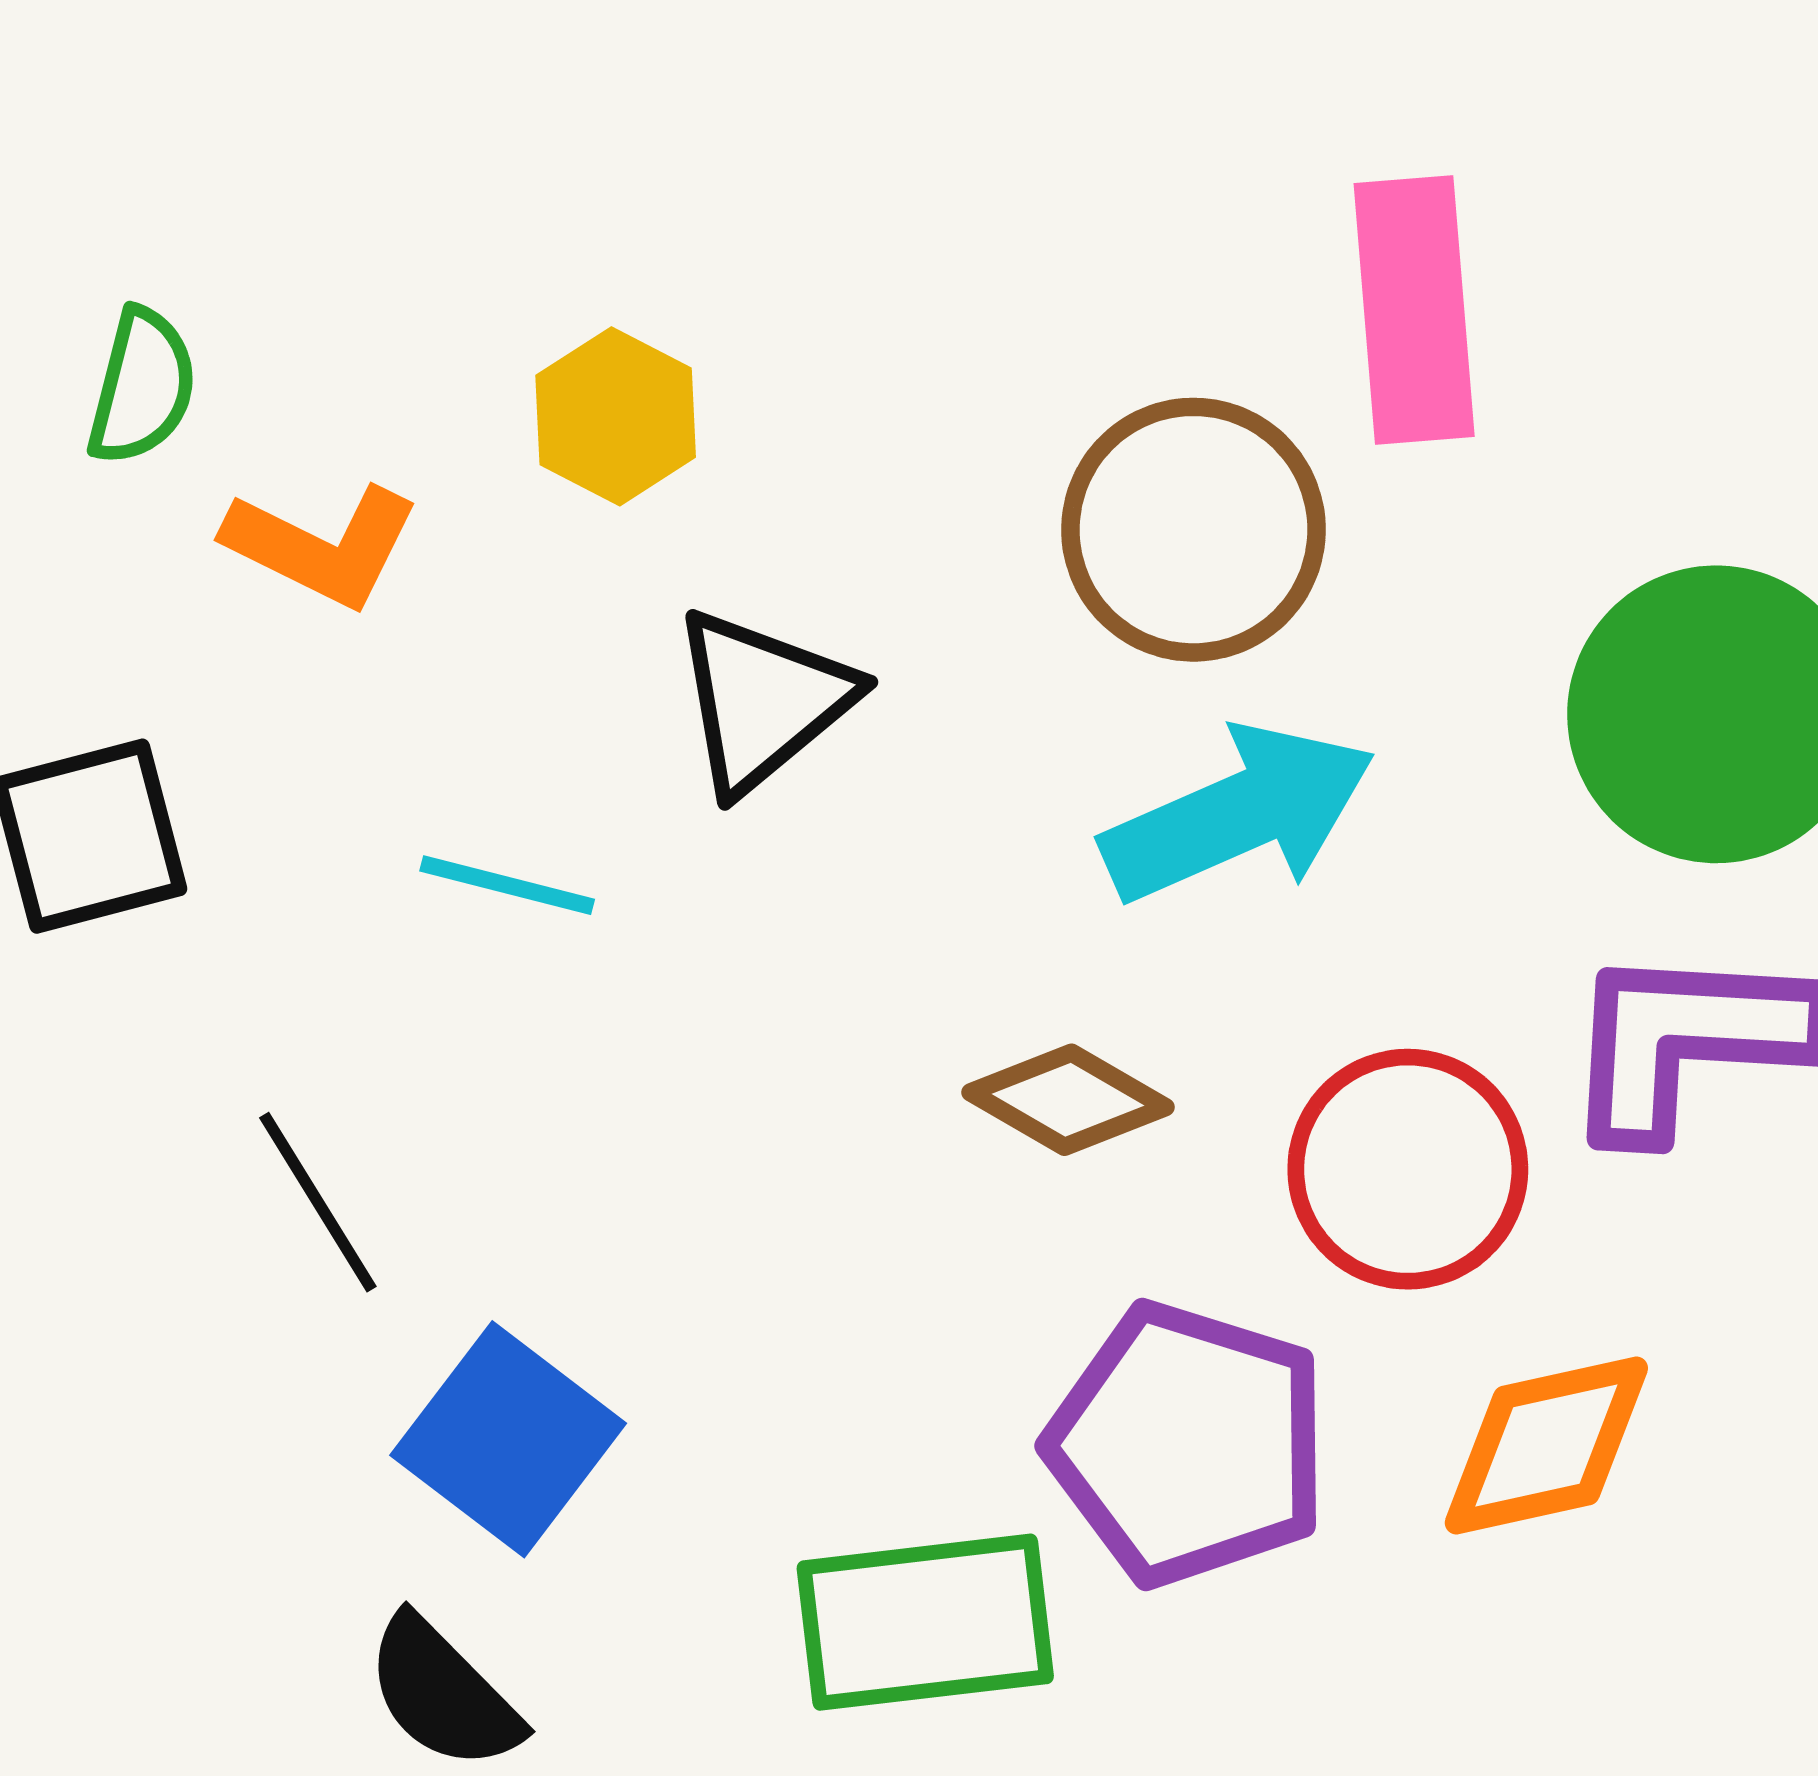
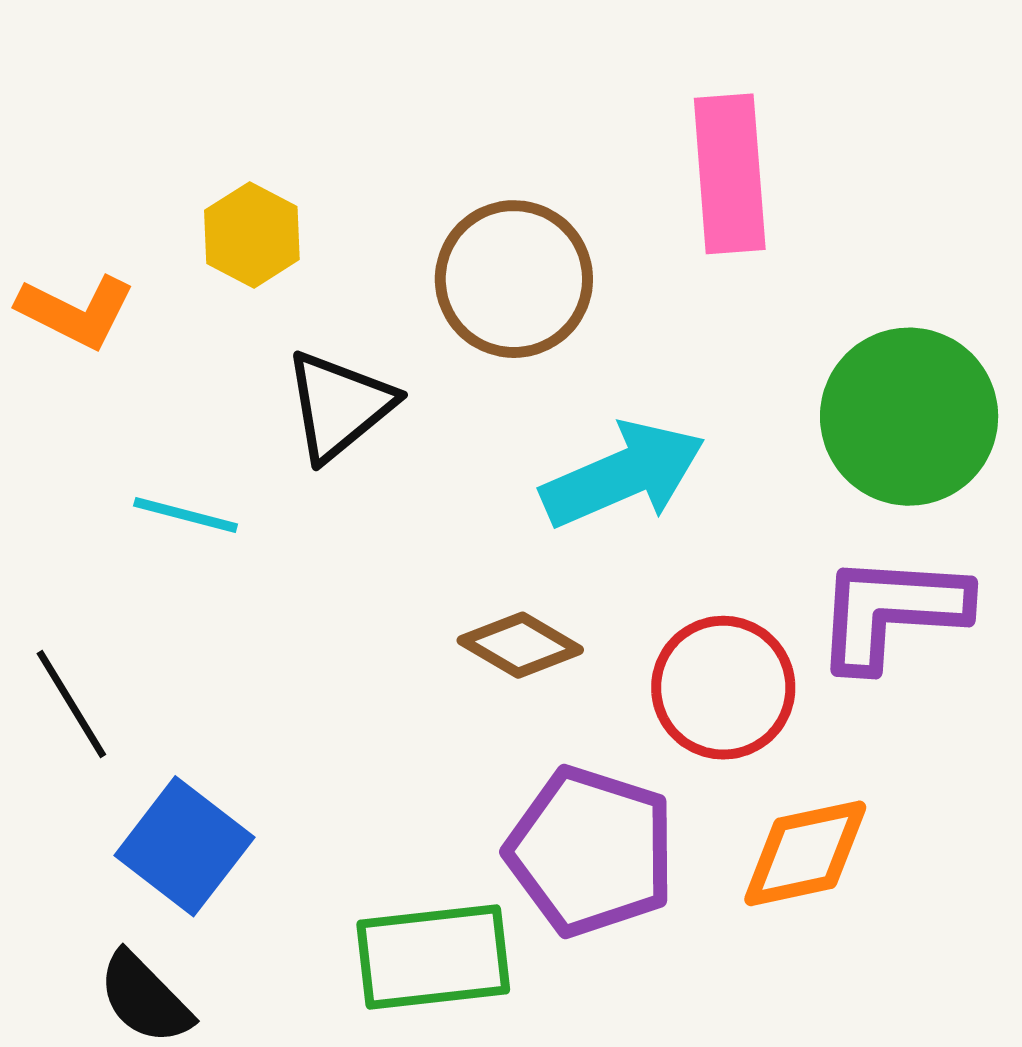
brown circle: (1194, 530) -> (514, 279), moved

